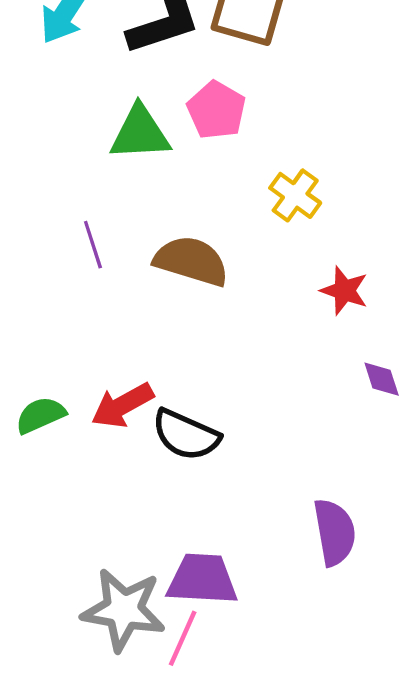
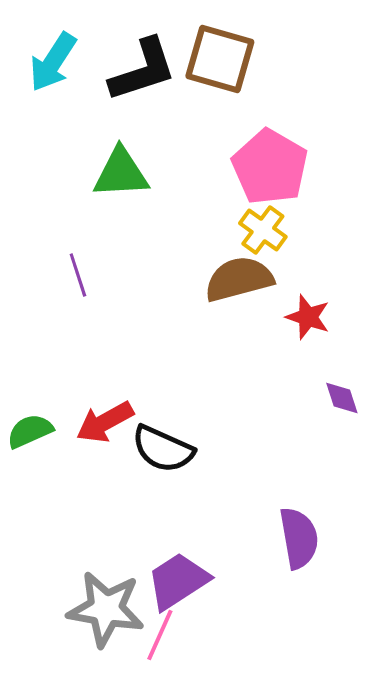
pink pentagon: (216, 110) -> (270, 167), moved, size x1.4
brown semicircle: (191, 261) -> (239, 279), moved, turned -32
purple trapezoid: (202, 579) -> (178, 581), turned -36

